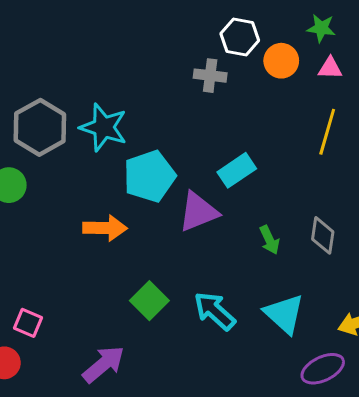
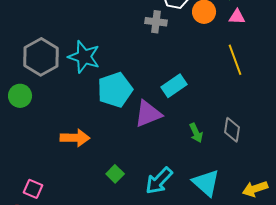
yellow line: (327, 132) -> (235, 60), turned -36
orange arrow: (105, 228) -> (75, 138), moved
green square: (149, 301) -> (115, 174), size x0.7
cyan arrow: (215, 311) -> (159, 181), turned -88

